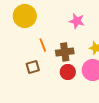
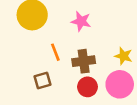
pink star: (77, 21) -> (81, 21), moved

